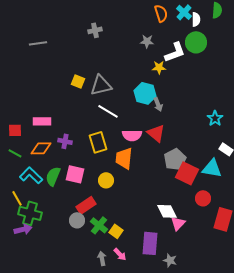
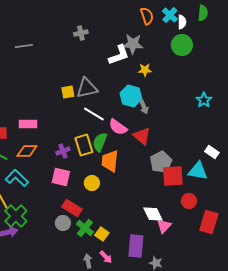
gray star: (147, 41) -> (133, 44), size x1.5
white L-shape: (175, 52) -> (119, 55), moved
yellow square: (78, 81) -> (68, 92), moved, turned -32
cyan star: (215, 118) -> (204, 100), moved
pink semicircle: (132, 135) -> (118, 127), moved, turned 36
purple cross: (65, 141) -> (63, 151), moved, turned -32
red square: (187, 173) -> (173, 176), turned -30
green semicircle: (53, 176) -> (100, 142), moved
red rectangle: (86, 205) -> (72, 208), turned 66
green cross: (30, 213) -> (16, 216), turned 30

